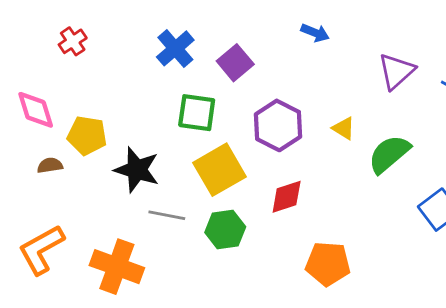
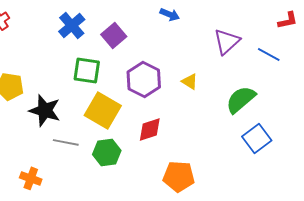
green semicircle: (389, 154) -> (241, 99), moved
yellow square: (220, 170) -> (103, 110), turned -30
orange cross: (117, 267) -> (31, 178), size x0.6

